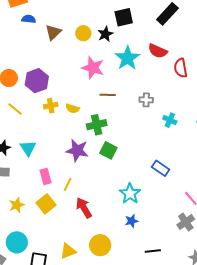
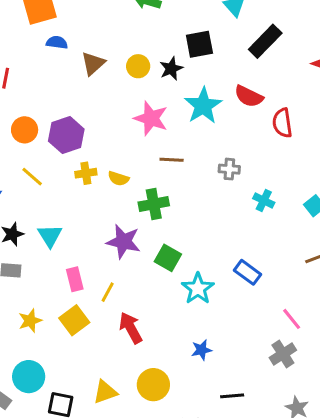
green square: (108, 150) -> (168, 258), moved
cyan star: (130, 194) -> (198, 289), moved

